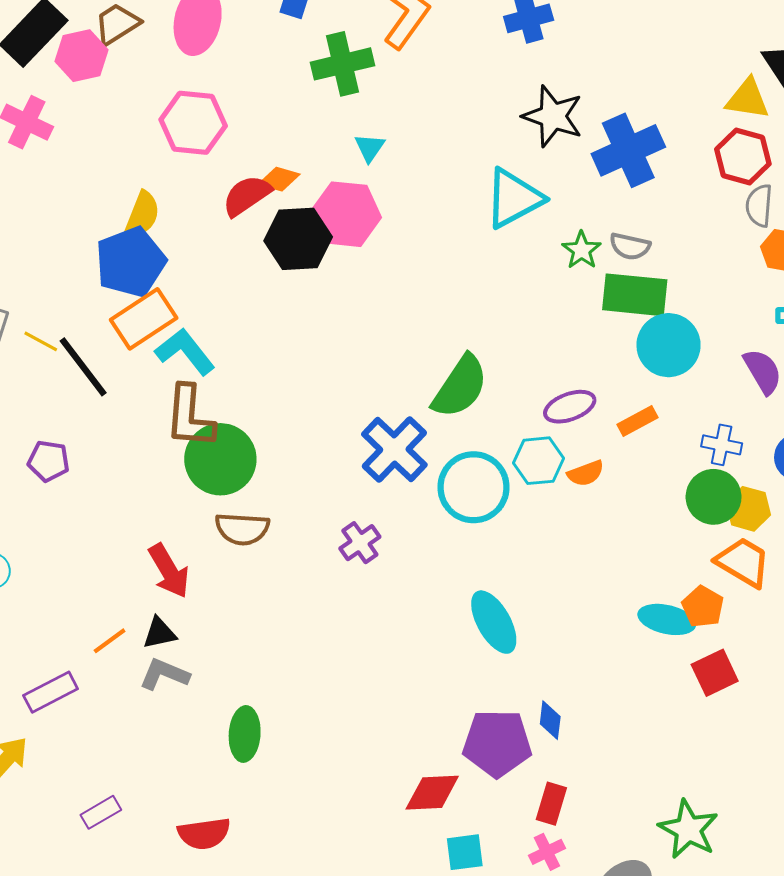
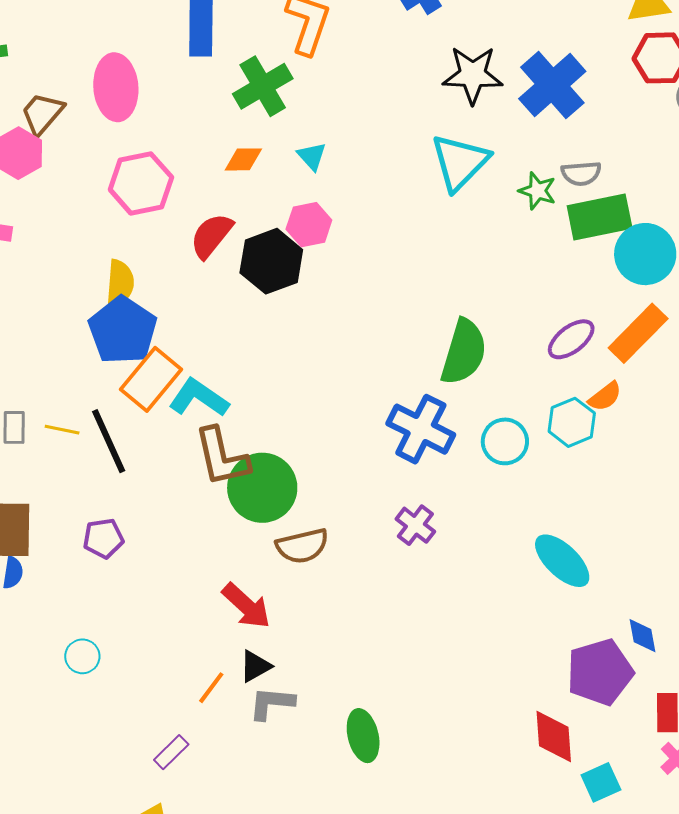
orange diamond: (279, 179) -> (243, 159), moved
pink hexagon: (346, 214) -> (309, 225), size x0.7
black line: (83, 367) -> (109, 441), turned 30
orange rectangle: (637, 421) -> (638, 333), size x1.6
cyan hexagon: (538, 461) -> (572, 422), moved
cyan circle: (474, 487) -> (505, 441), size x0.7
purple rectangle: (51, 692) -> (171, 752), size x0.7
red diamond: (432, 793) -> (554, 736), turned -74

